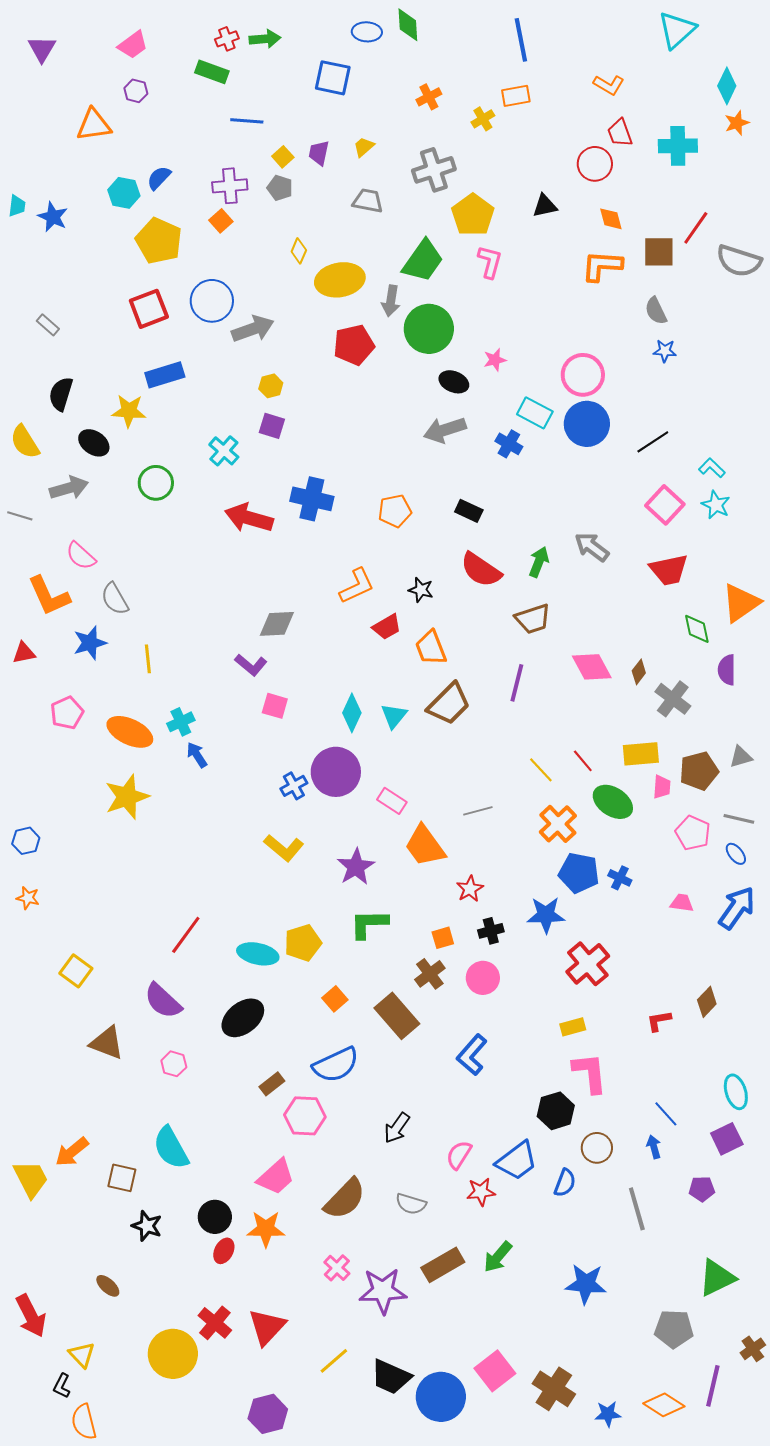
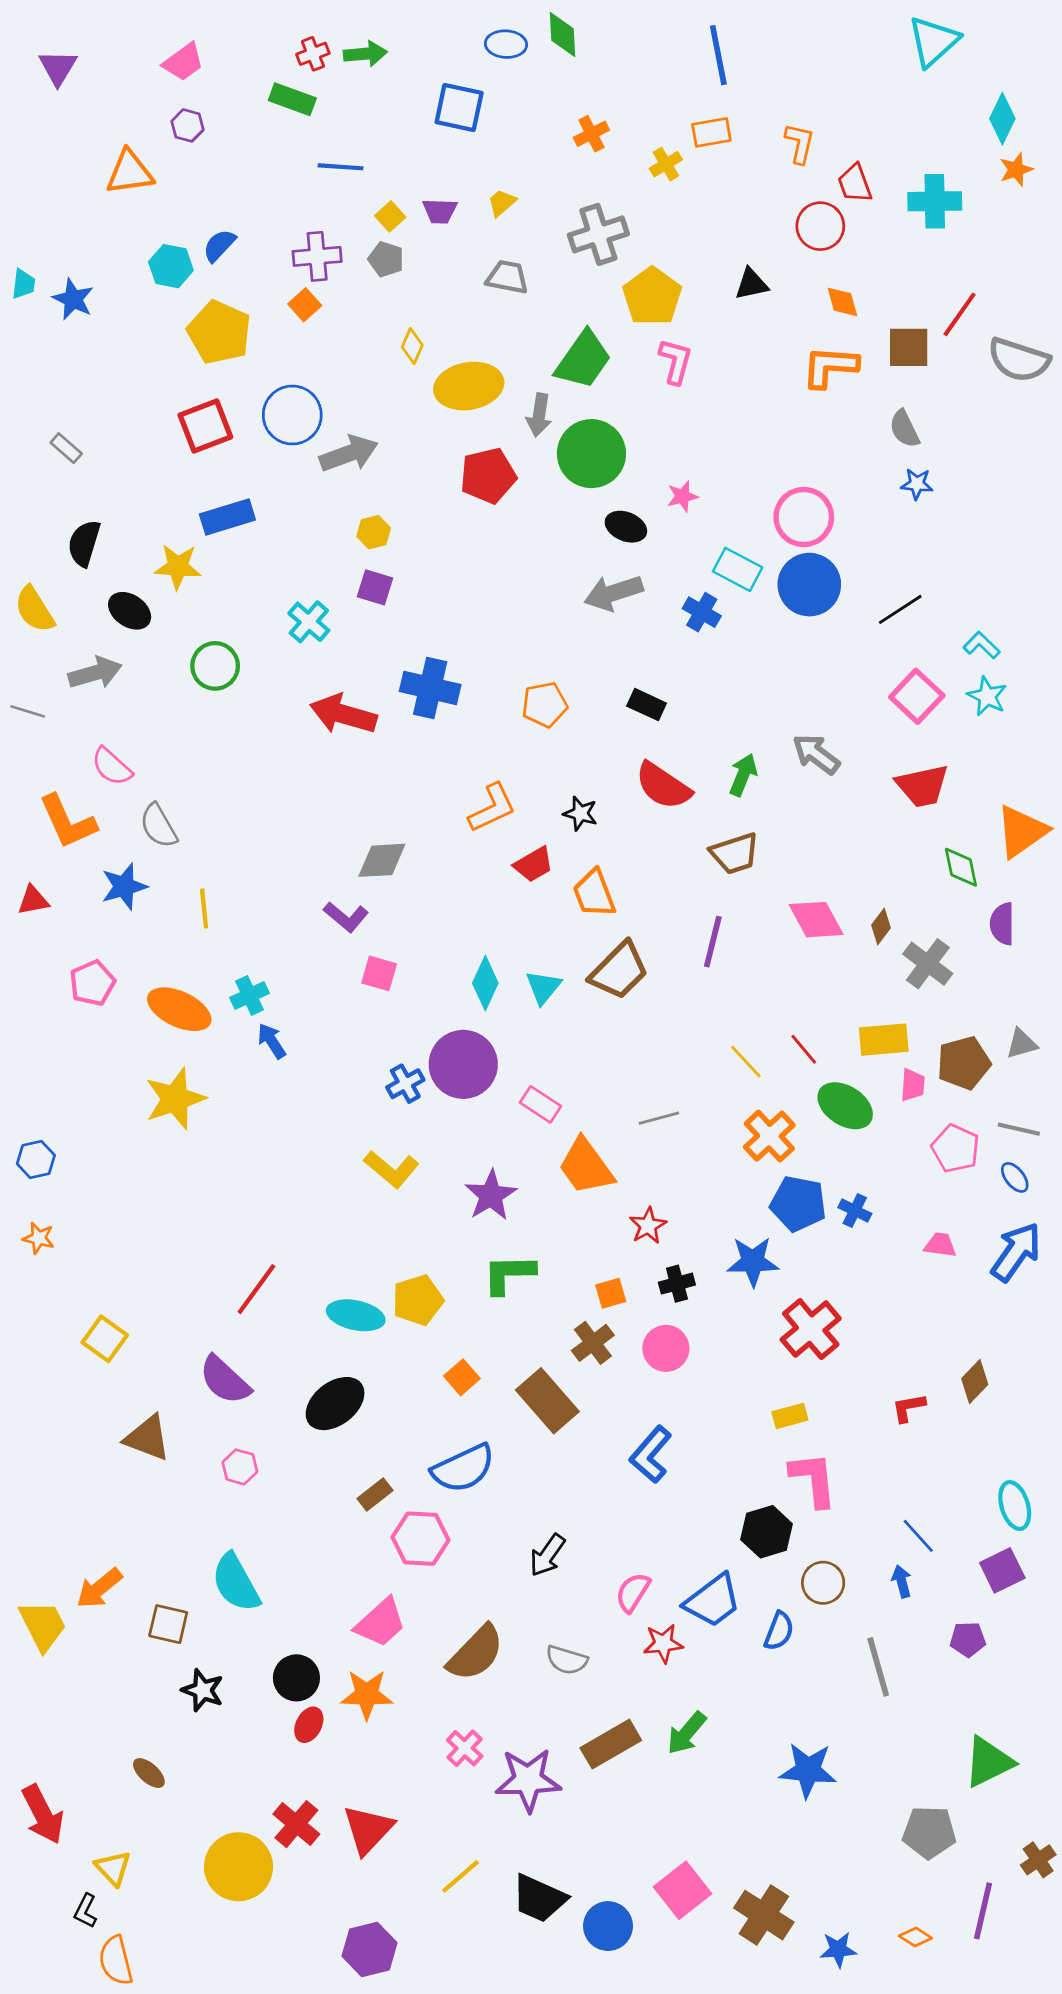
orange L-shape: (609, 85) -> (800, 143), moved, turned -108
purple trapezoid: (319, 153) -> (440, 211), turned -100
blue circle: (441, 1397) -> (608, 1926), size x0.7
orange diamond: (664, 1405) -> (915, 1937), size x0.6

